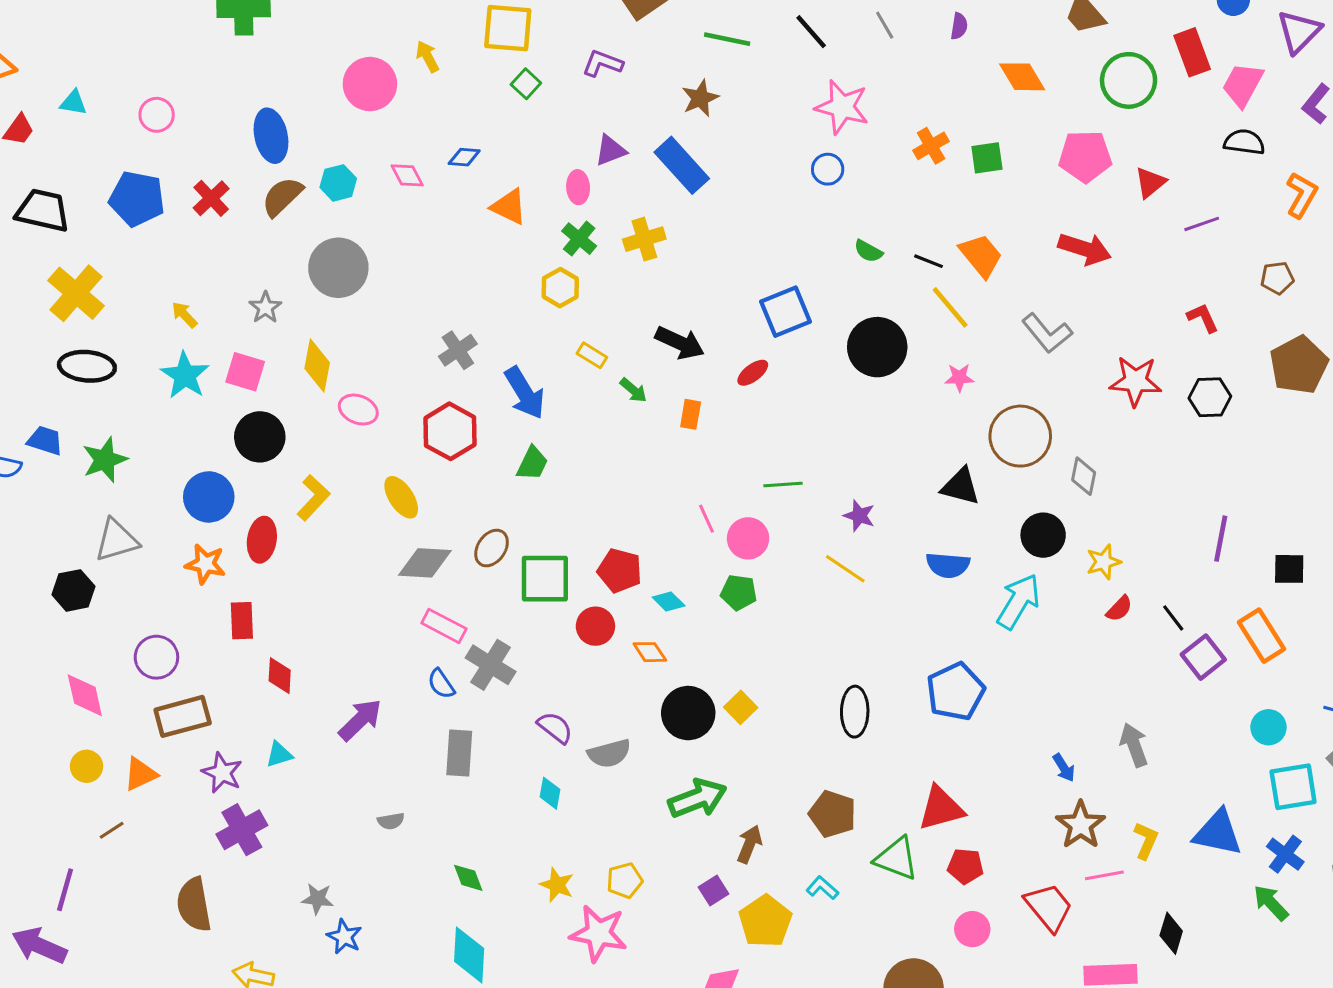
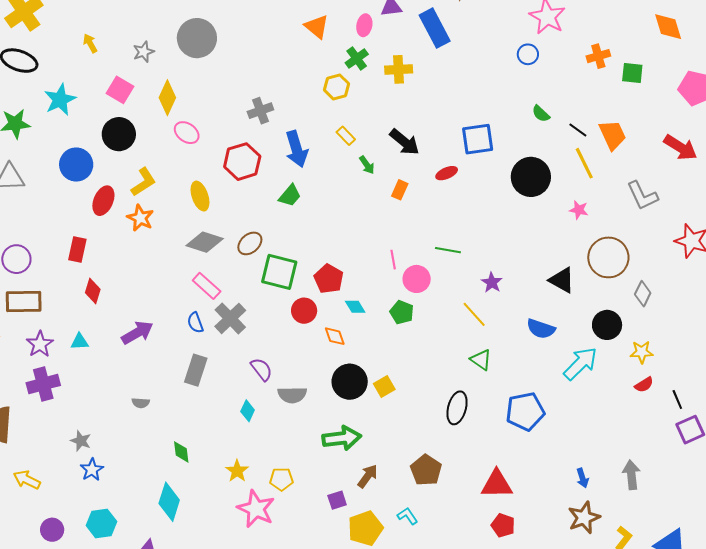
cyan star: (185, 375) -> (60, 100), moved
orange star: (205, 564) -> (140, 218), moved
green triangle: (896, 859) -> (481, 360), moved, size x0.7

